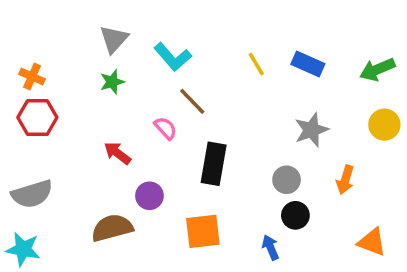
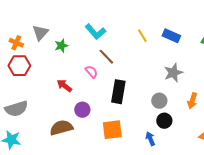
gray triangle: (114, 39) -> (40, 33), moved

